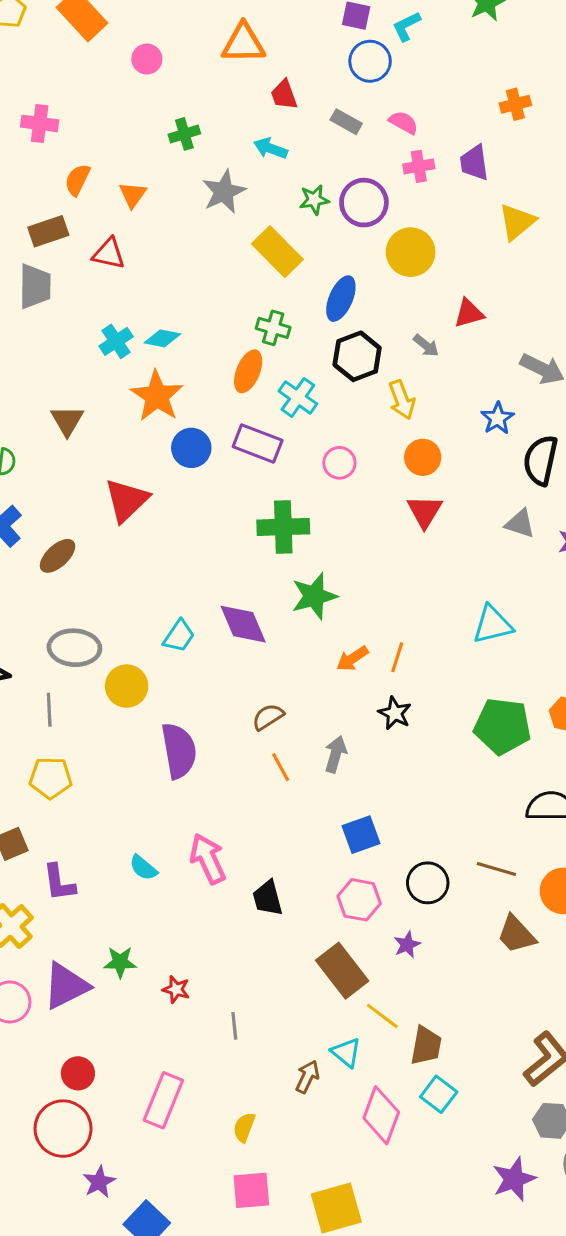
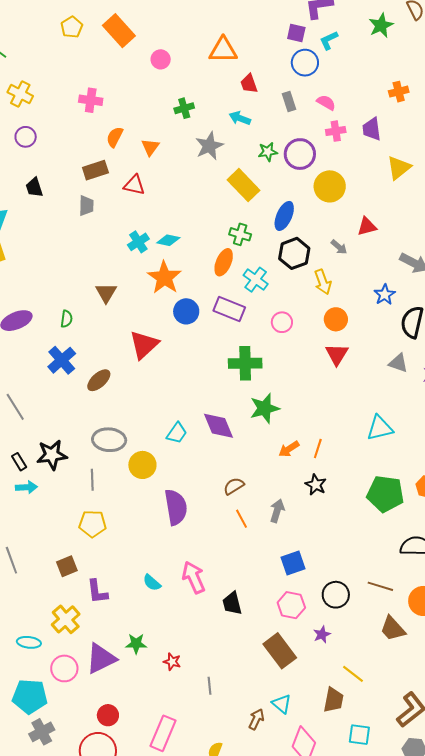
gray rectangle: (346, 122) -> (289, 102), turned 42
gray trapezoid: (35, 286) -> (86, 206), size x0.7
yellow line: (382, 1016) -> (353, 674), moved
cyan square: (439, 1094) -> (359, 735), moved, turned -30

